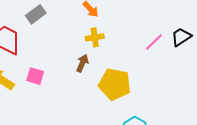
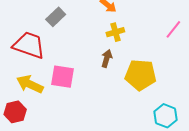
pink square: (35, 76) -> (63, 77), size x1.4

